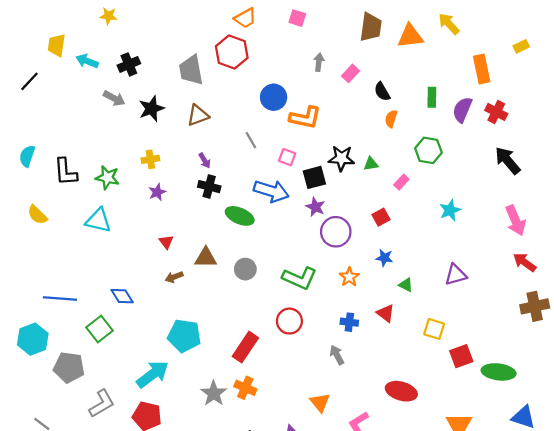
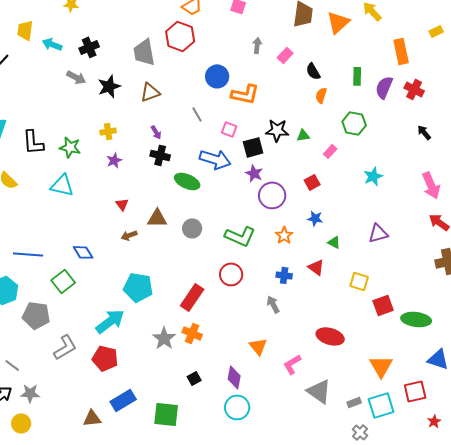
orange triangle: (410, 36) -> (338, 22), turned -35
black arrow: (508, 161) -> (424, 132), size x0.6

